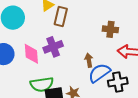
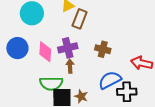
brown cross: (110, 29) -> (103, 49), moved
brown arrow: (89, 60) -> (70, 66), moved

